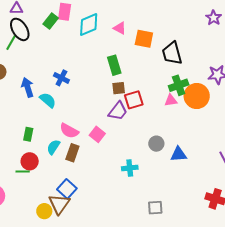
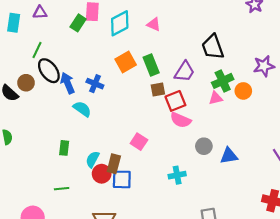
black ellipse: (20, 29) -> (49, 71), moved
orange square: (144, 39) -> (126, 62), moved, turned -36
blue arrow: (28, 87) -> (68, 83), moved
orange circle: (197, 96) -> (243, 91), size x0.6
purple trapezoid: (118, 111) -> (185, 72), moved
pink semicircle: (69, 131) -> (181, 120), moved
red circle: (30, 161) -> (102, 174), moved
blue square: (67, 189) -> (122, 179), moved, turned -36

